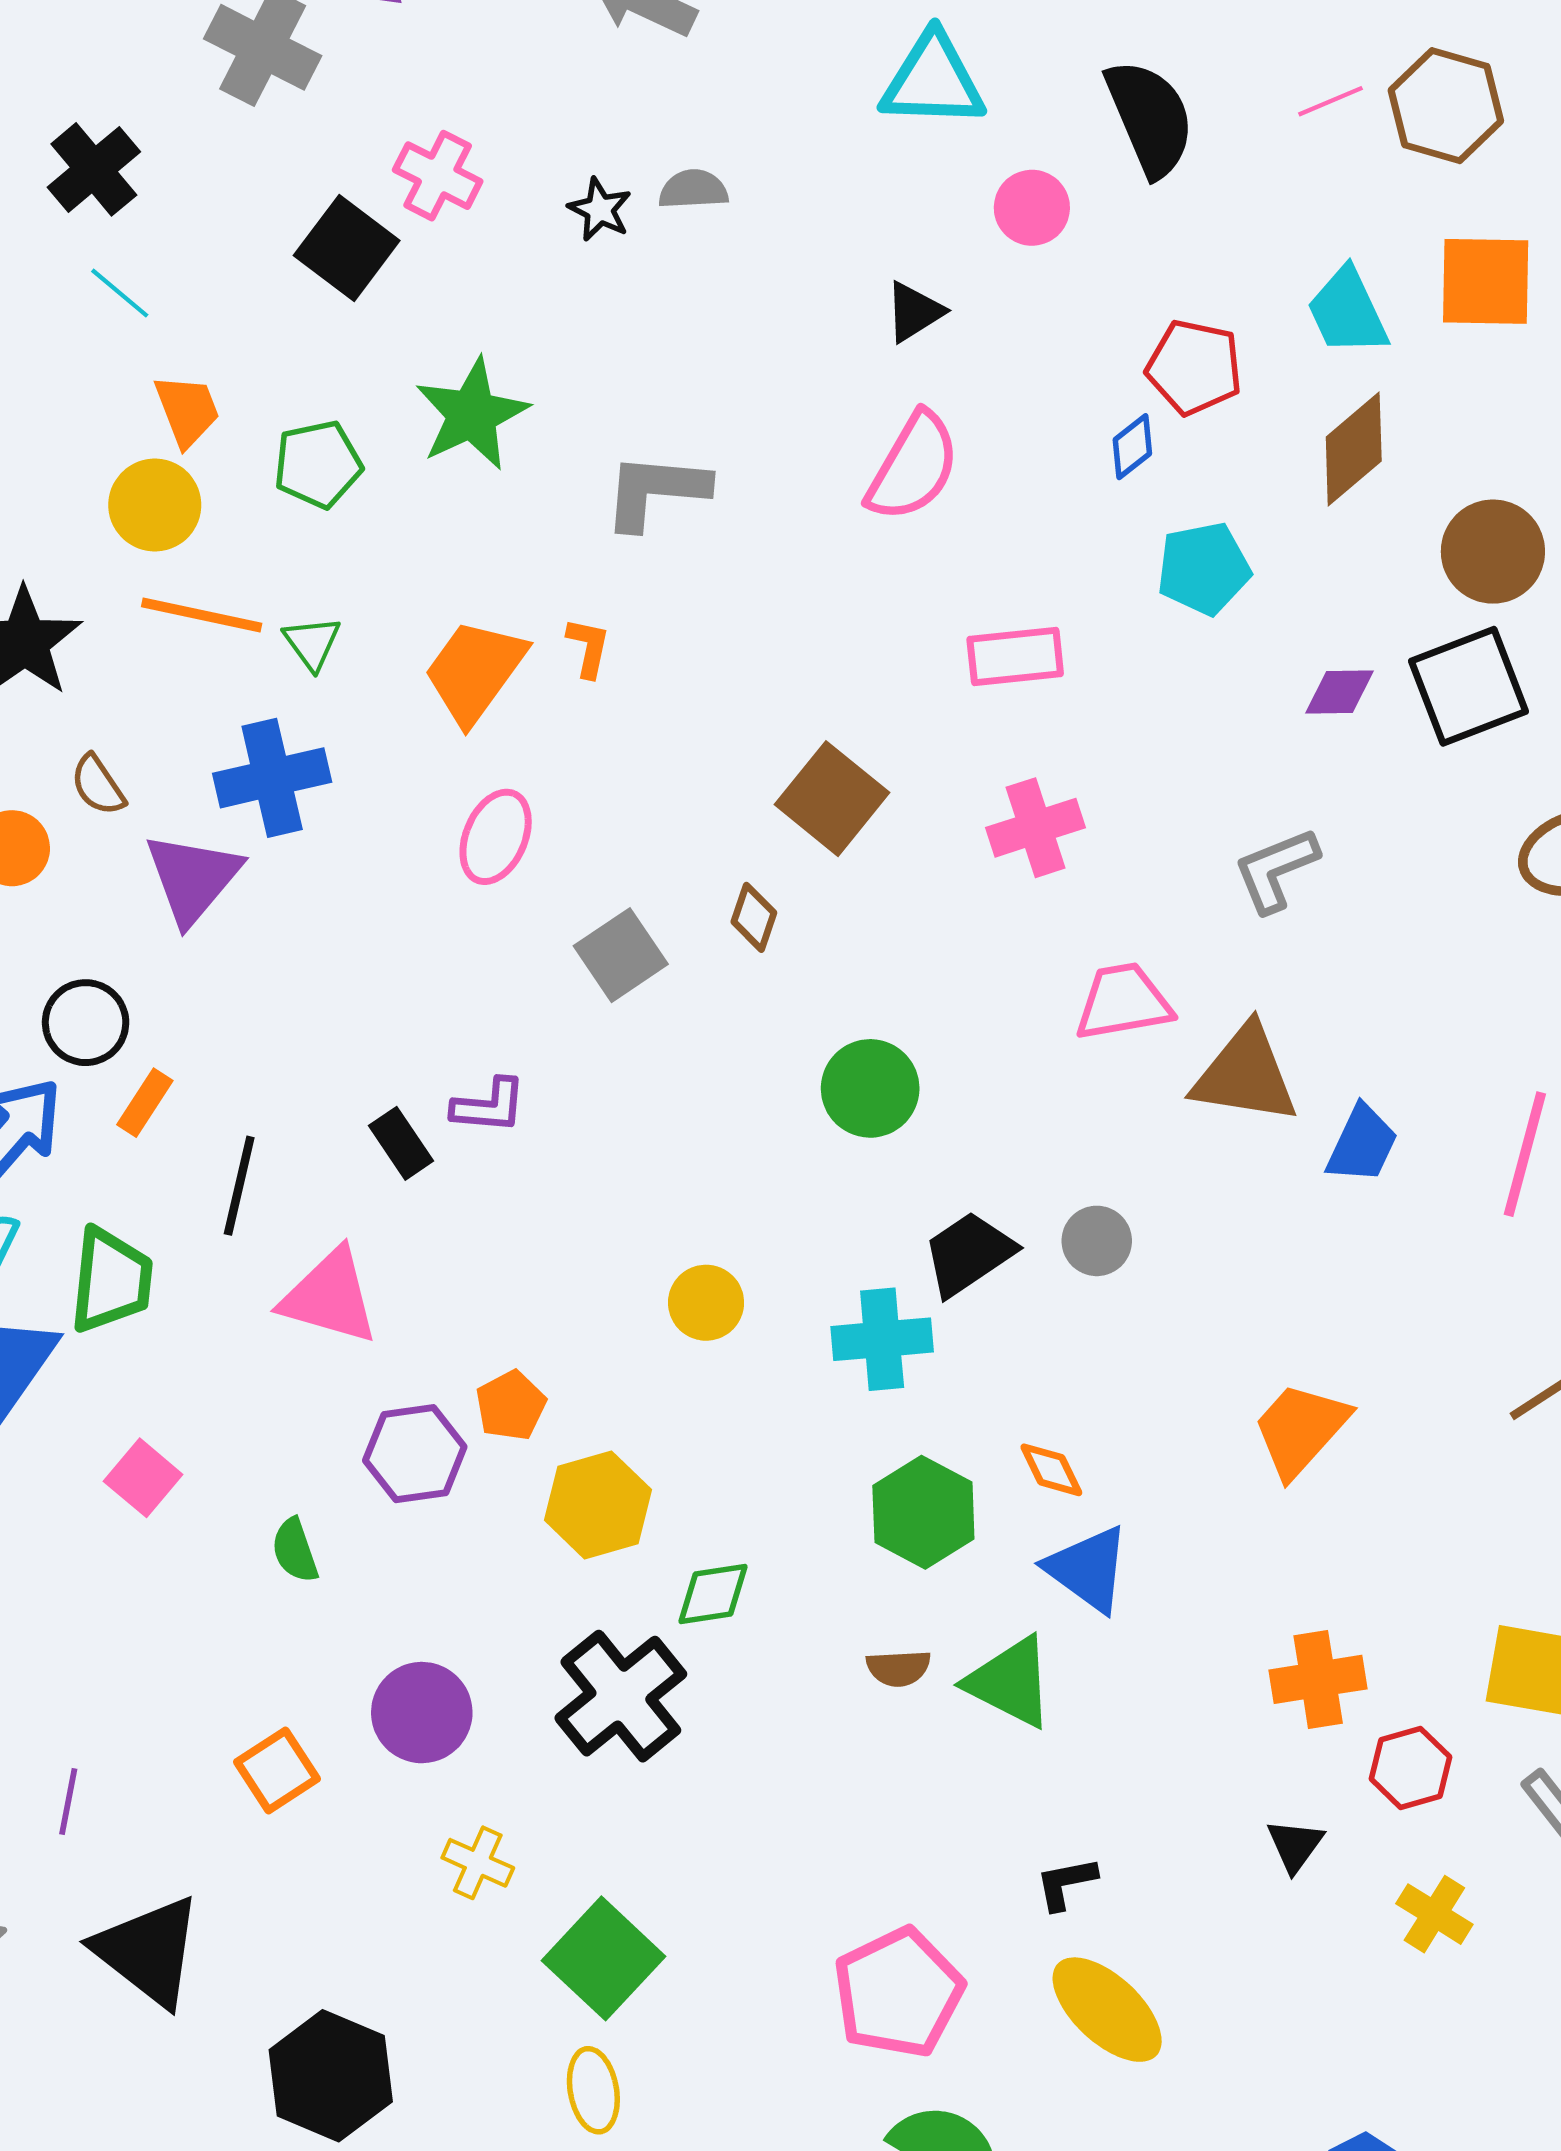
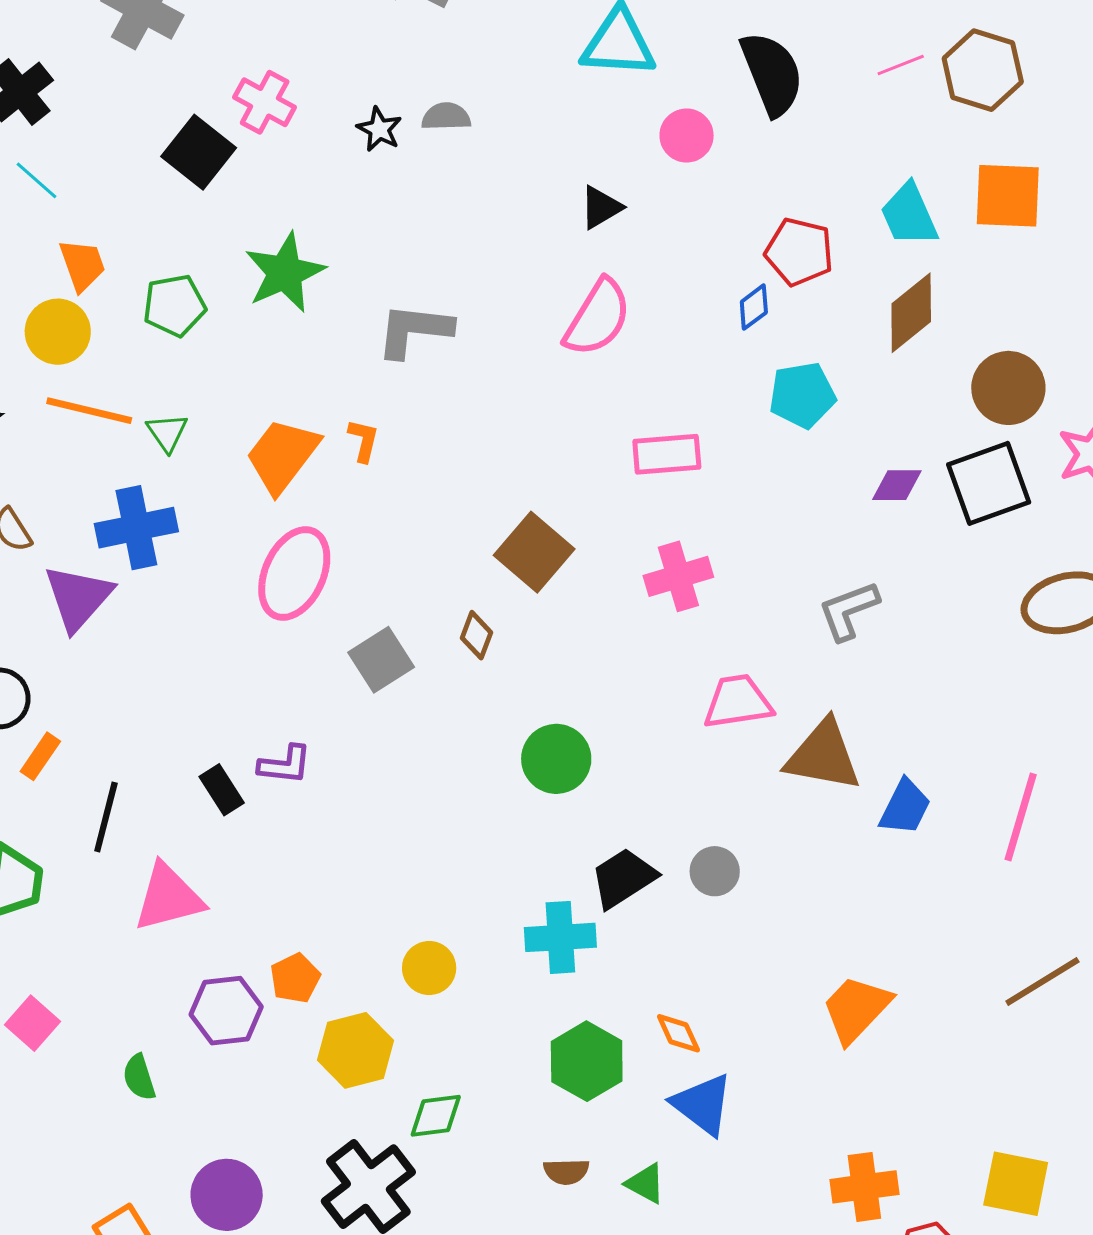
pink ellipse: (496, 837) -> (294, 574), size x1.4
pink triangle: (330, 1297) -> (168, 898), turned -32
yellow circle: (706, 1303) -> (429, 968), moved
green triangle: (1010, 1682) -> (645, 1183), size x0.6

